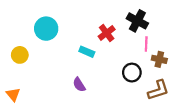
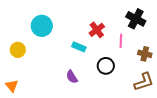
black cross: (137, 21) -> (136, 19), moved
pink line: (146, 44) -> (121, 41), moved
black circle: (132, 73) -> (106, 66), moved

